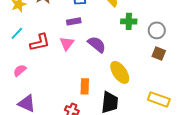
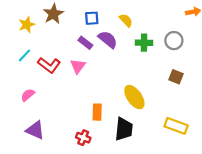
purple rectangle: (74, 21) -> (85, 43), turned 48
gray circle: (157, 30) -> (174, 41), moved
red L-shape: (40, 42) -> (49, 65), turned 50
purple semicircle: (97, 44) -> (108, 39), moved

